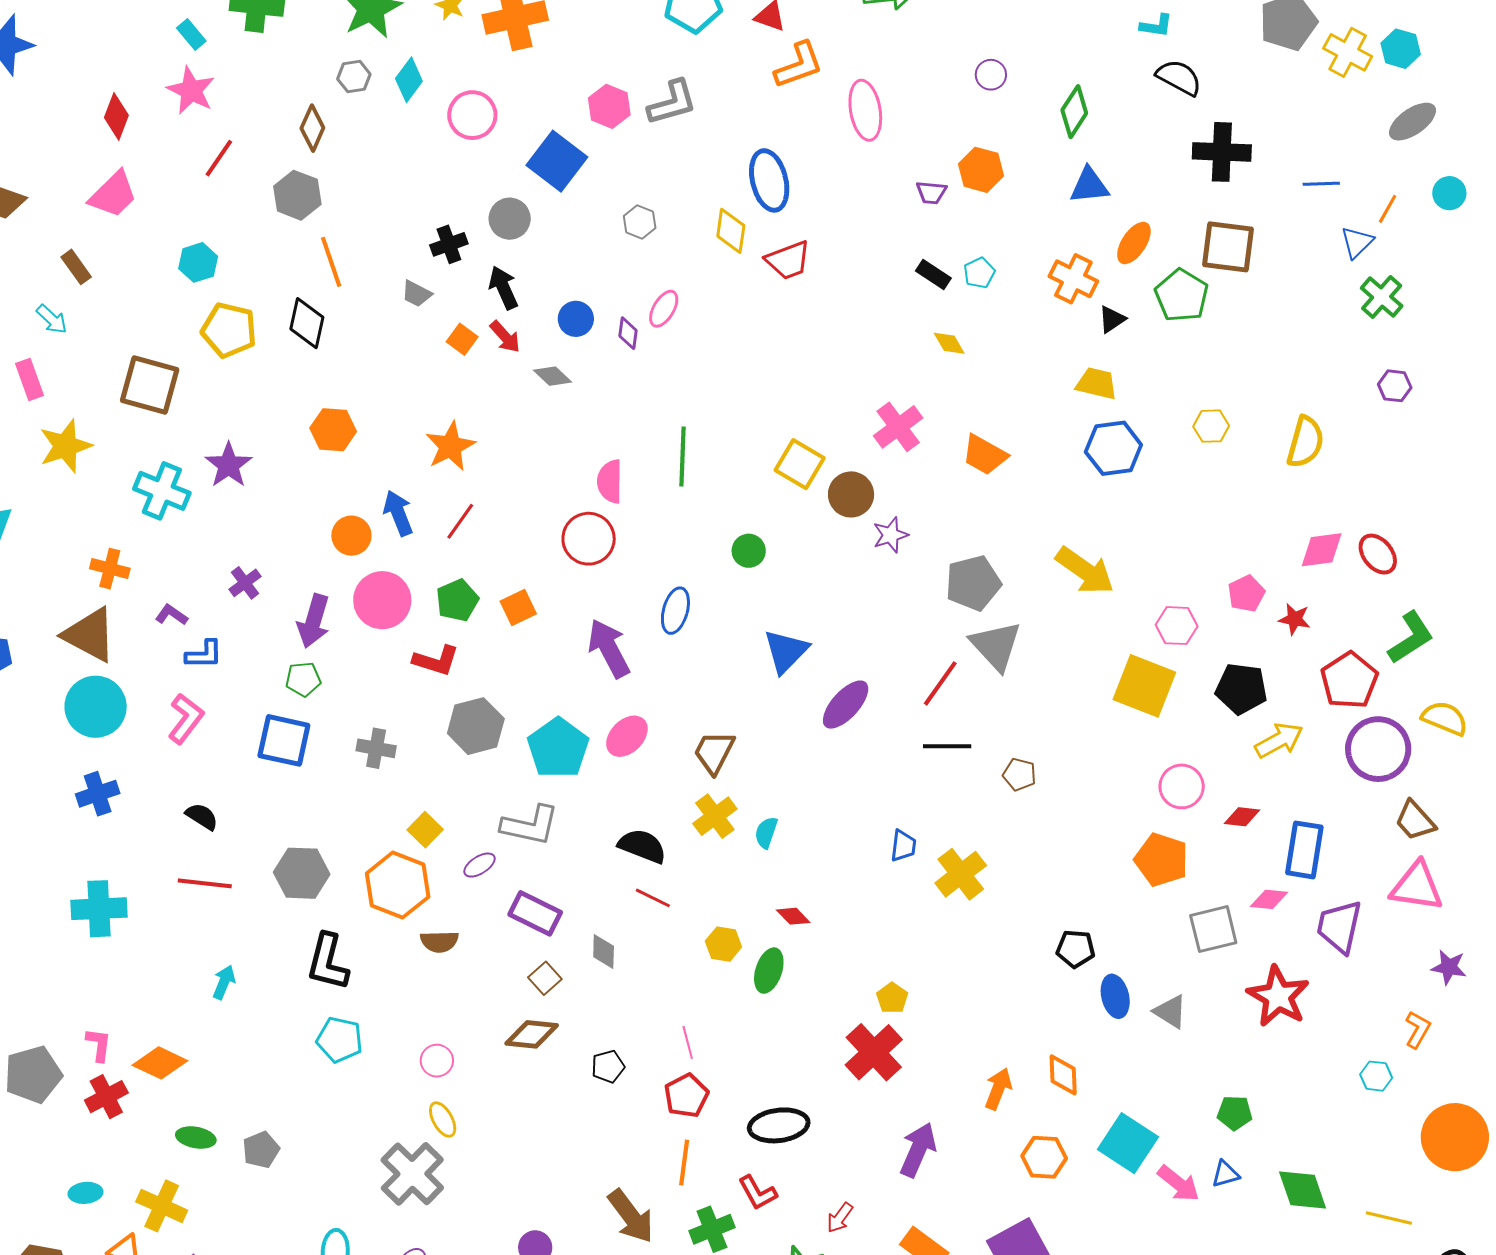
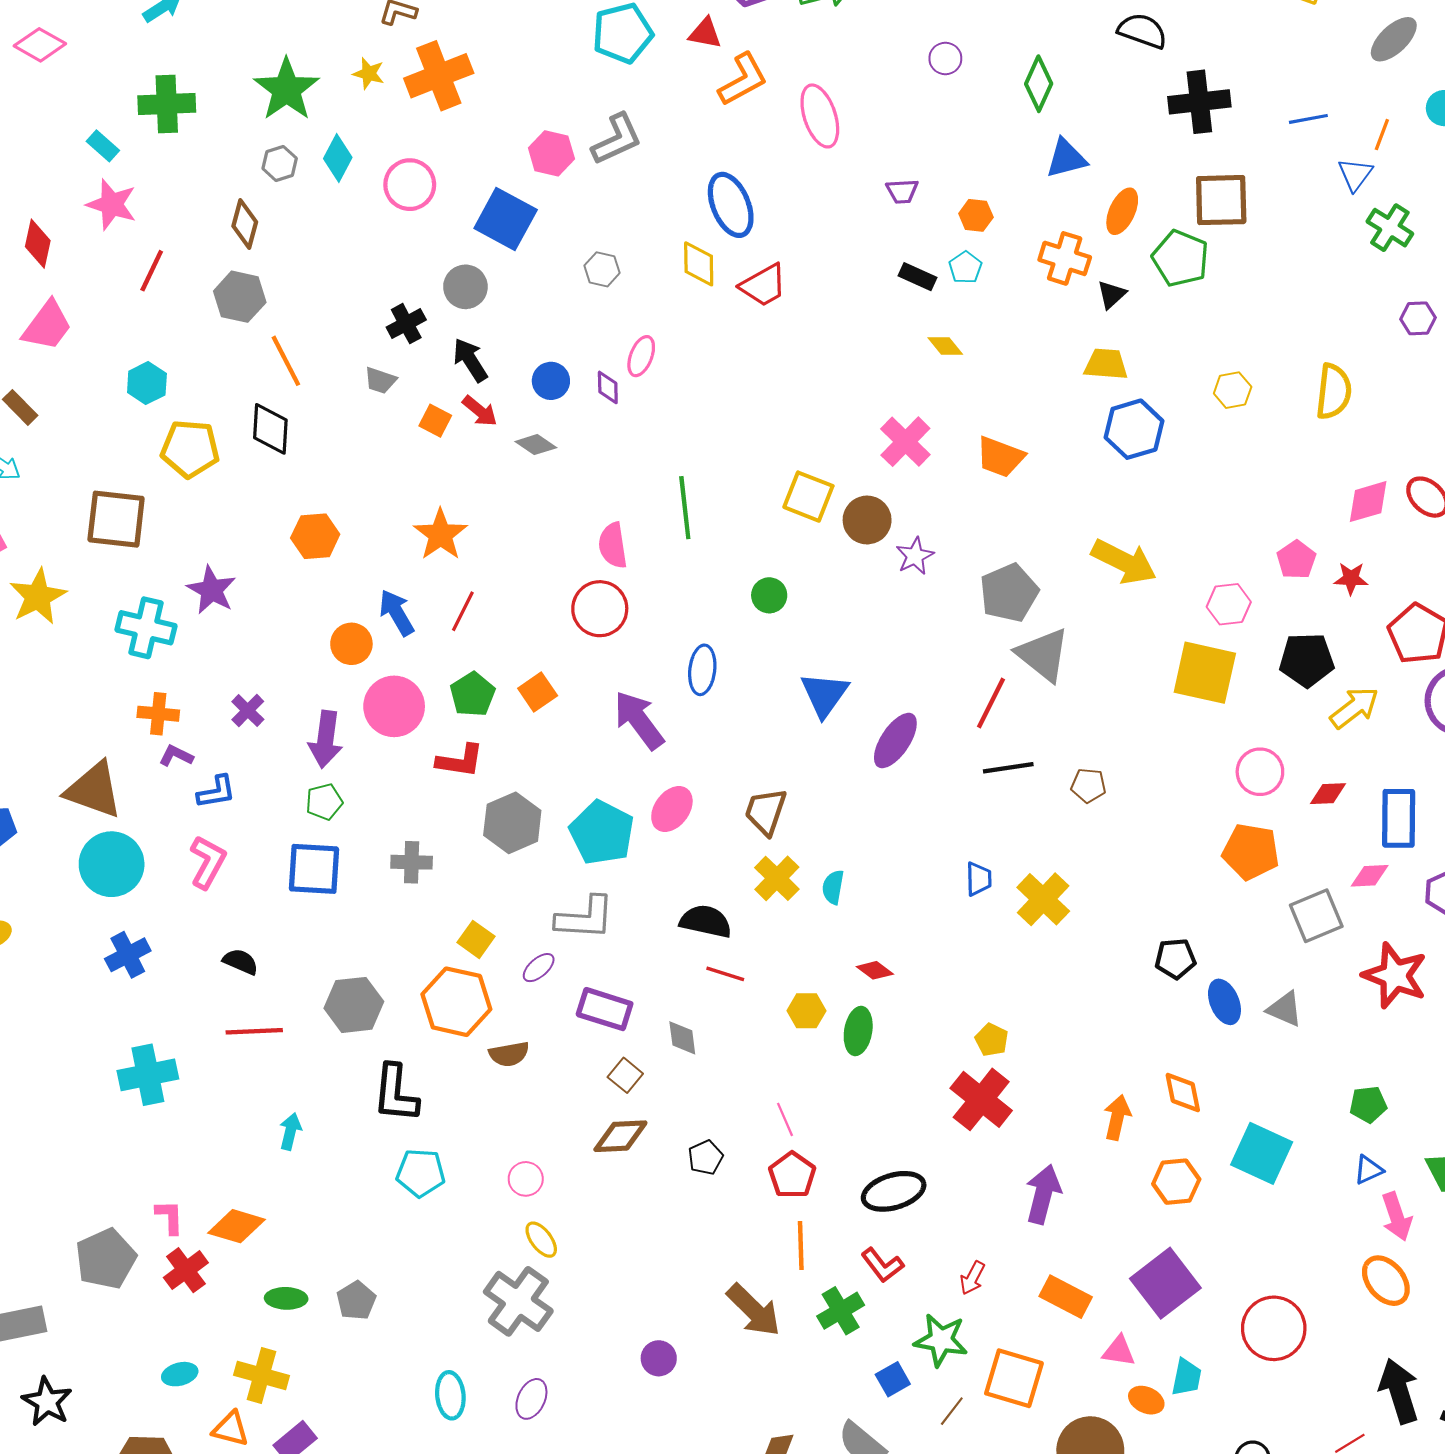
orange hexagon: (981, 170) -> (976, 215), moved, size x0.7
orange cross: (110, 569) -> (158, 714), moved
pink arrow: (1178, 1184) -> (1397, 1217), moved, turned 42

